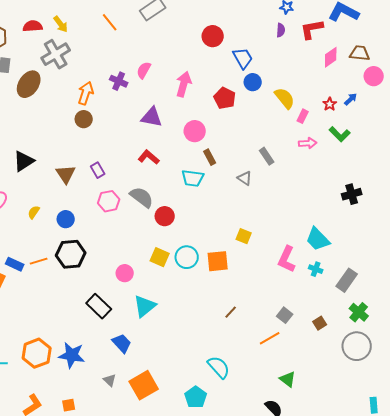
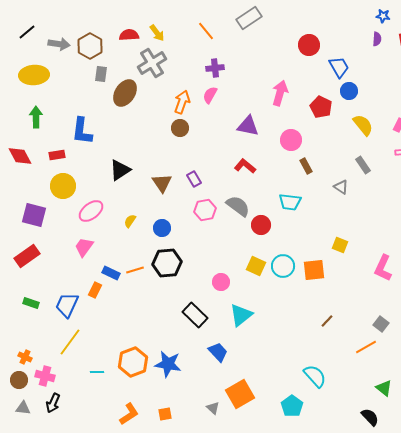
pink semicircle: (144, 70) -> (210, 95), moved
purple cross: (119, 81) -> (215, 68), moved, turned -30
yellow semicircle: (285, 98) -> (363, 125), moved
cyan trapezoid: (193, 178) -> (290, 202), moved
gray triangle: (110, 380) -> (213, 408), moved

